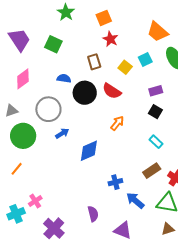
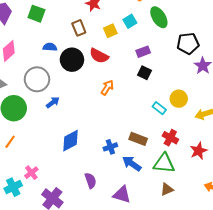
yellow square: (125, 67) -> (110, 31), turned 32
cyan rectangle: (156, 142) -> (159, 108), moved
blue diamond: (89, 151) -> (71, 141), moved
brown rectangle: (152, 171) -> (138, 139), moved, turned 60

